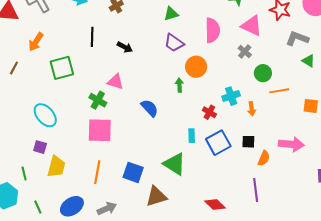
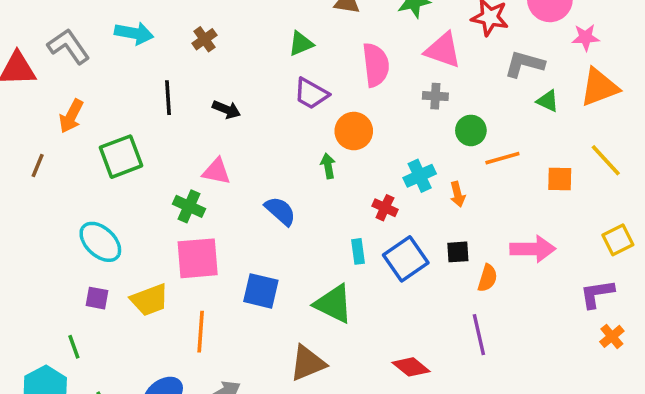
gray cross: (245, 51) -> (435, 96), turned -32
yellow trapezoid: (56, 167) -> (150, 300), moved, turned 60
blue square: (133, 172) -> (261, 291), moved

